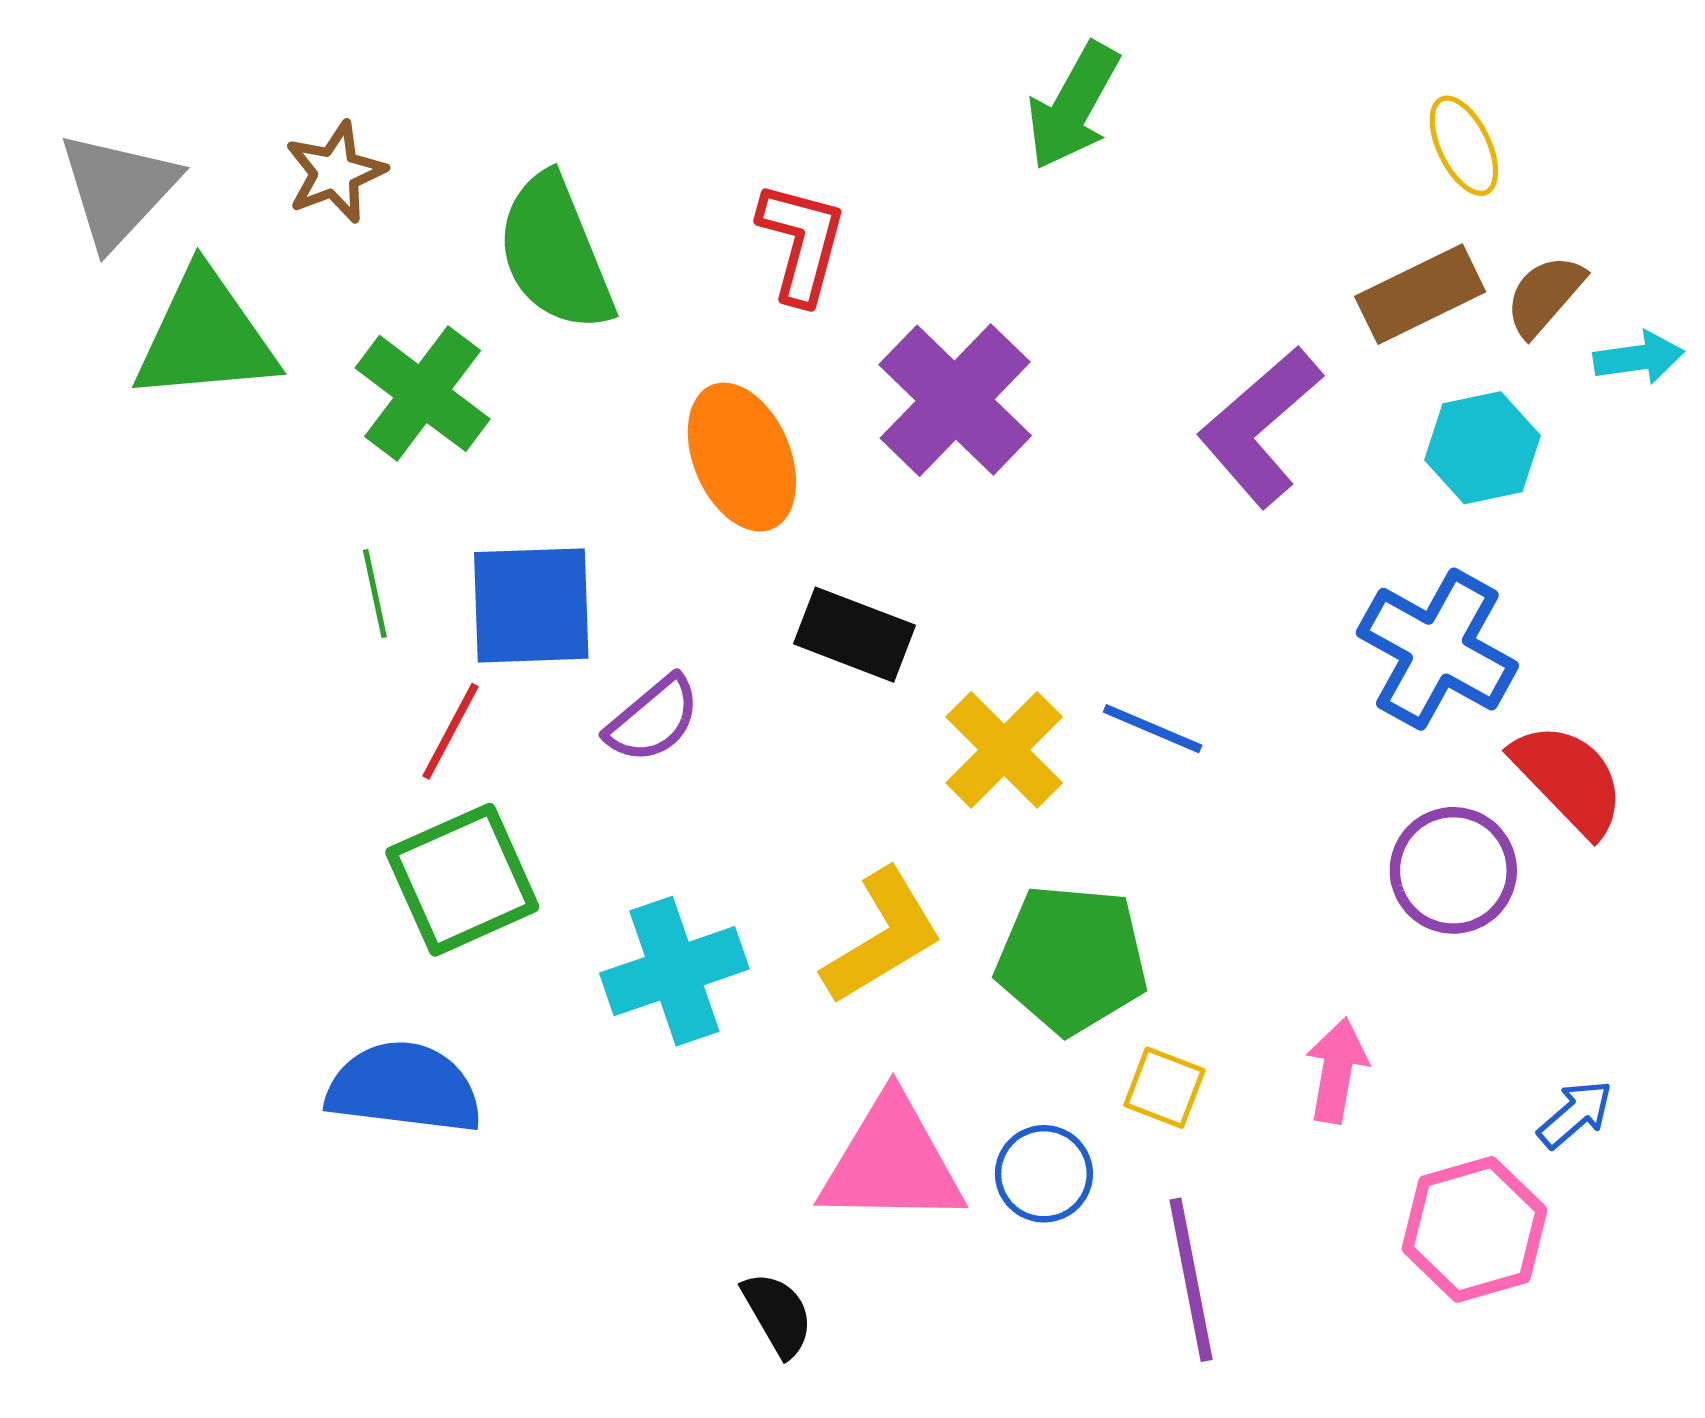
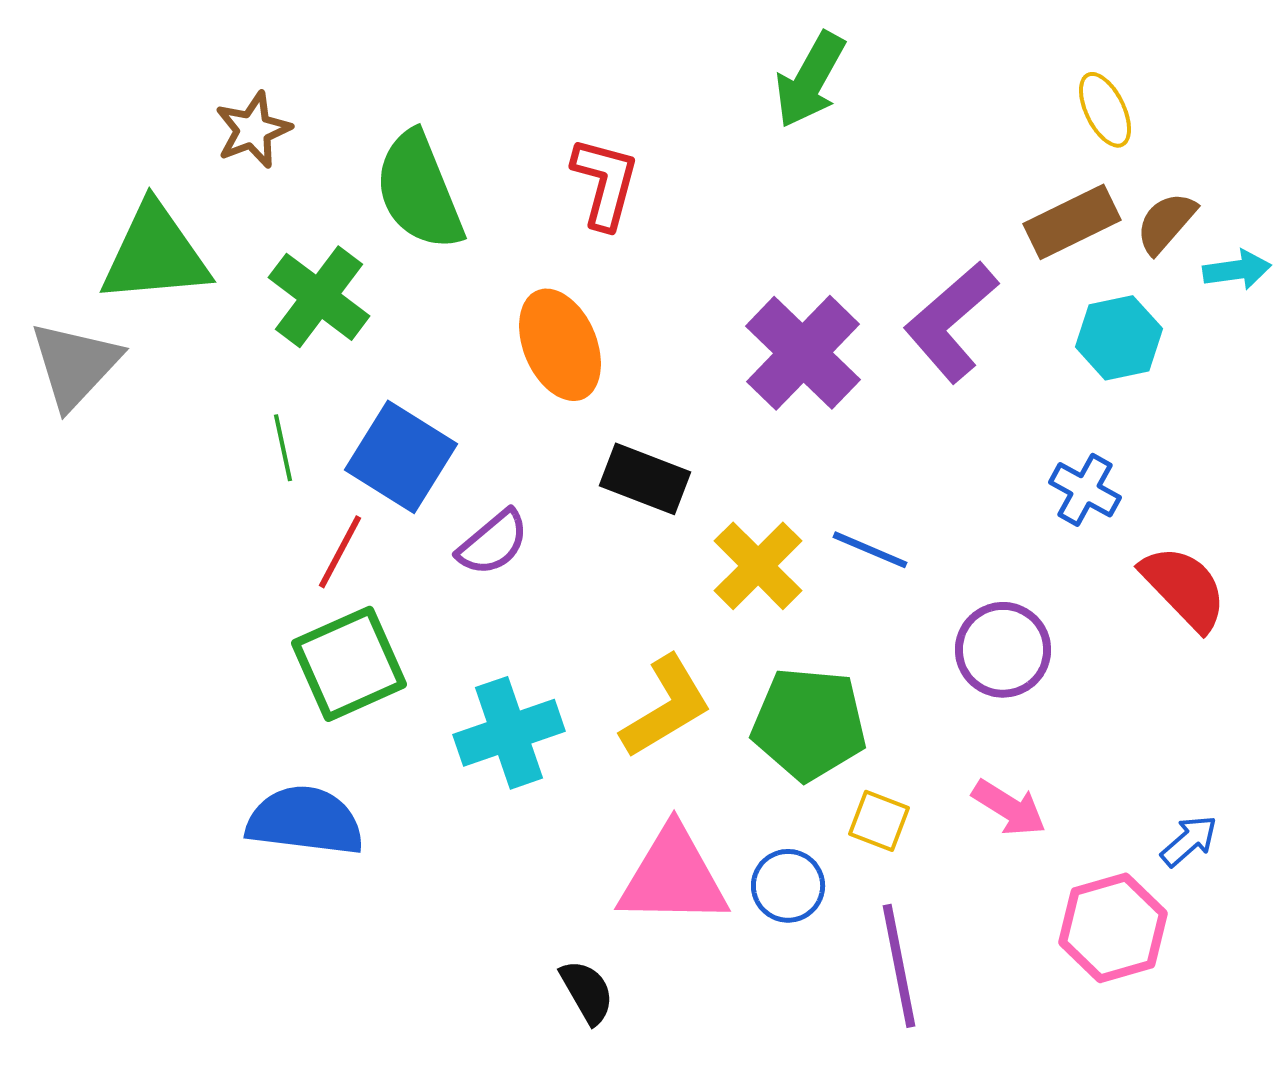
gray triangle: (118, 189) -> (75, 365), moved
purple cross: (955, 400) -> (803, 353), moved
blue square: (531, 605) -> (401, 457), turned 34
blue cross: (1437, 649) -> (1085, 490), size x0.6
purple circle: (1453, 870) -> (1003, 650), moved
pink arrow: (1337, 1070) -> (1009, 808), turned 112

